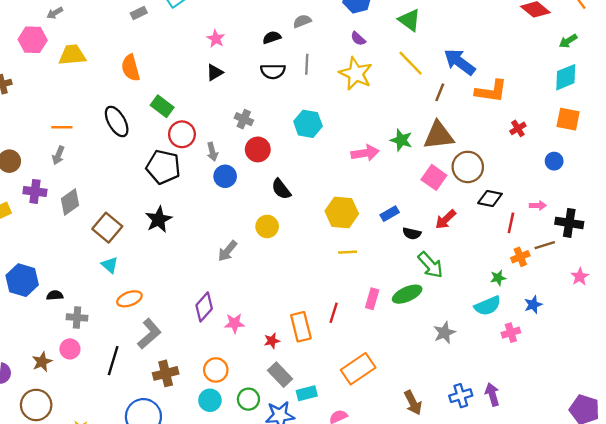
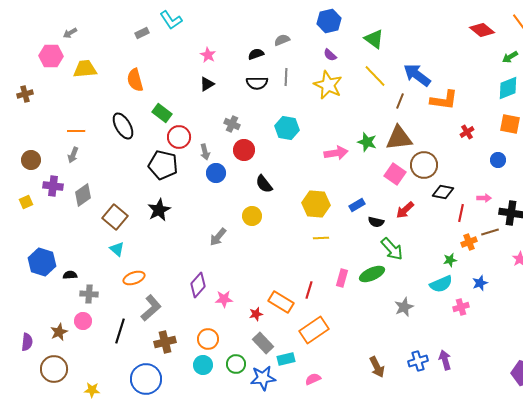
orange rectangle: (301, 327) -> (281, 302), turned -45
orange rectangle: (358, 369) -> (314, 330), moved

